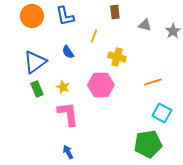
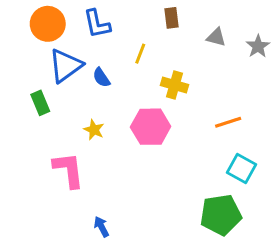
blue triangle: (35, 62) -> (66, 66), moved
green rectangle: (37, 89) -> (40, 103), moved
pink L-shape: (68, 114) -> (69, 170), moved

